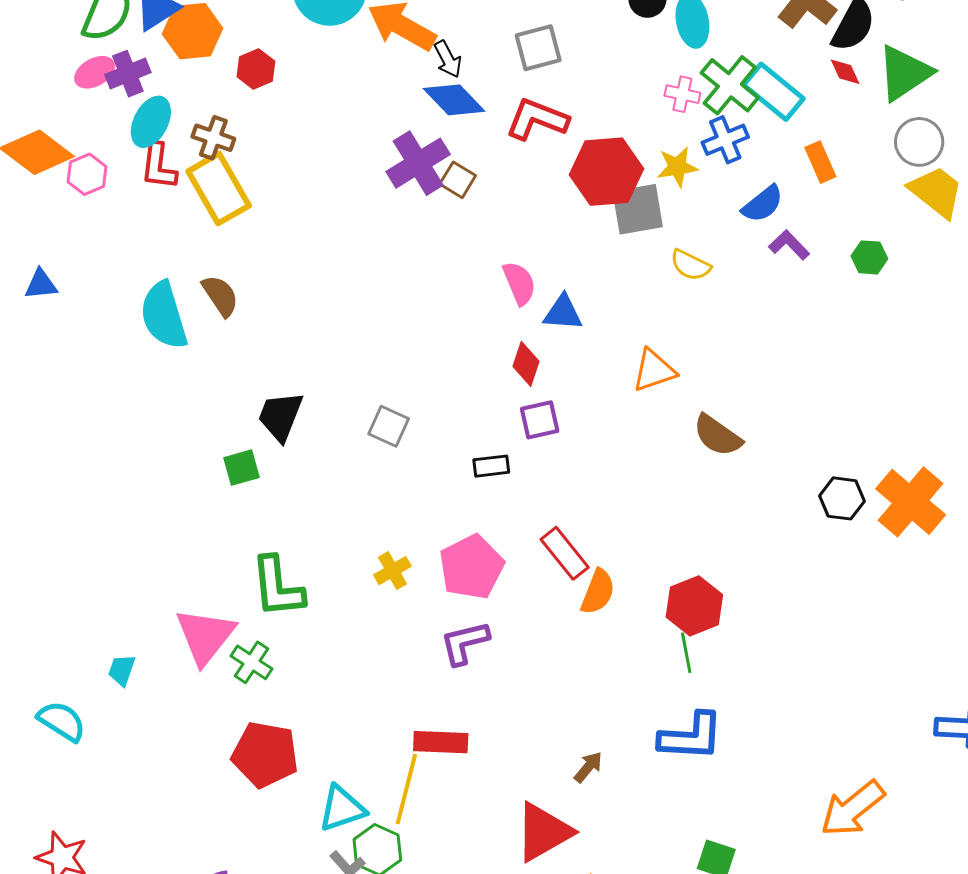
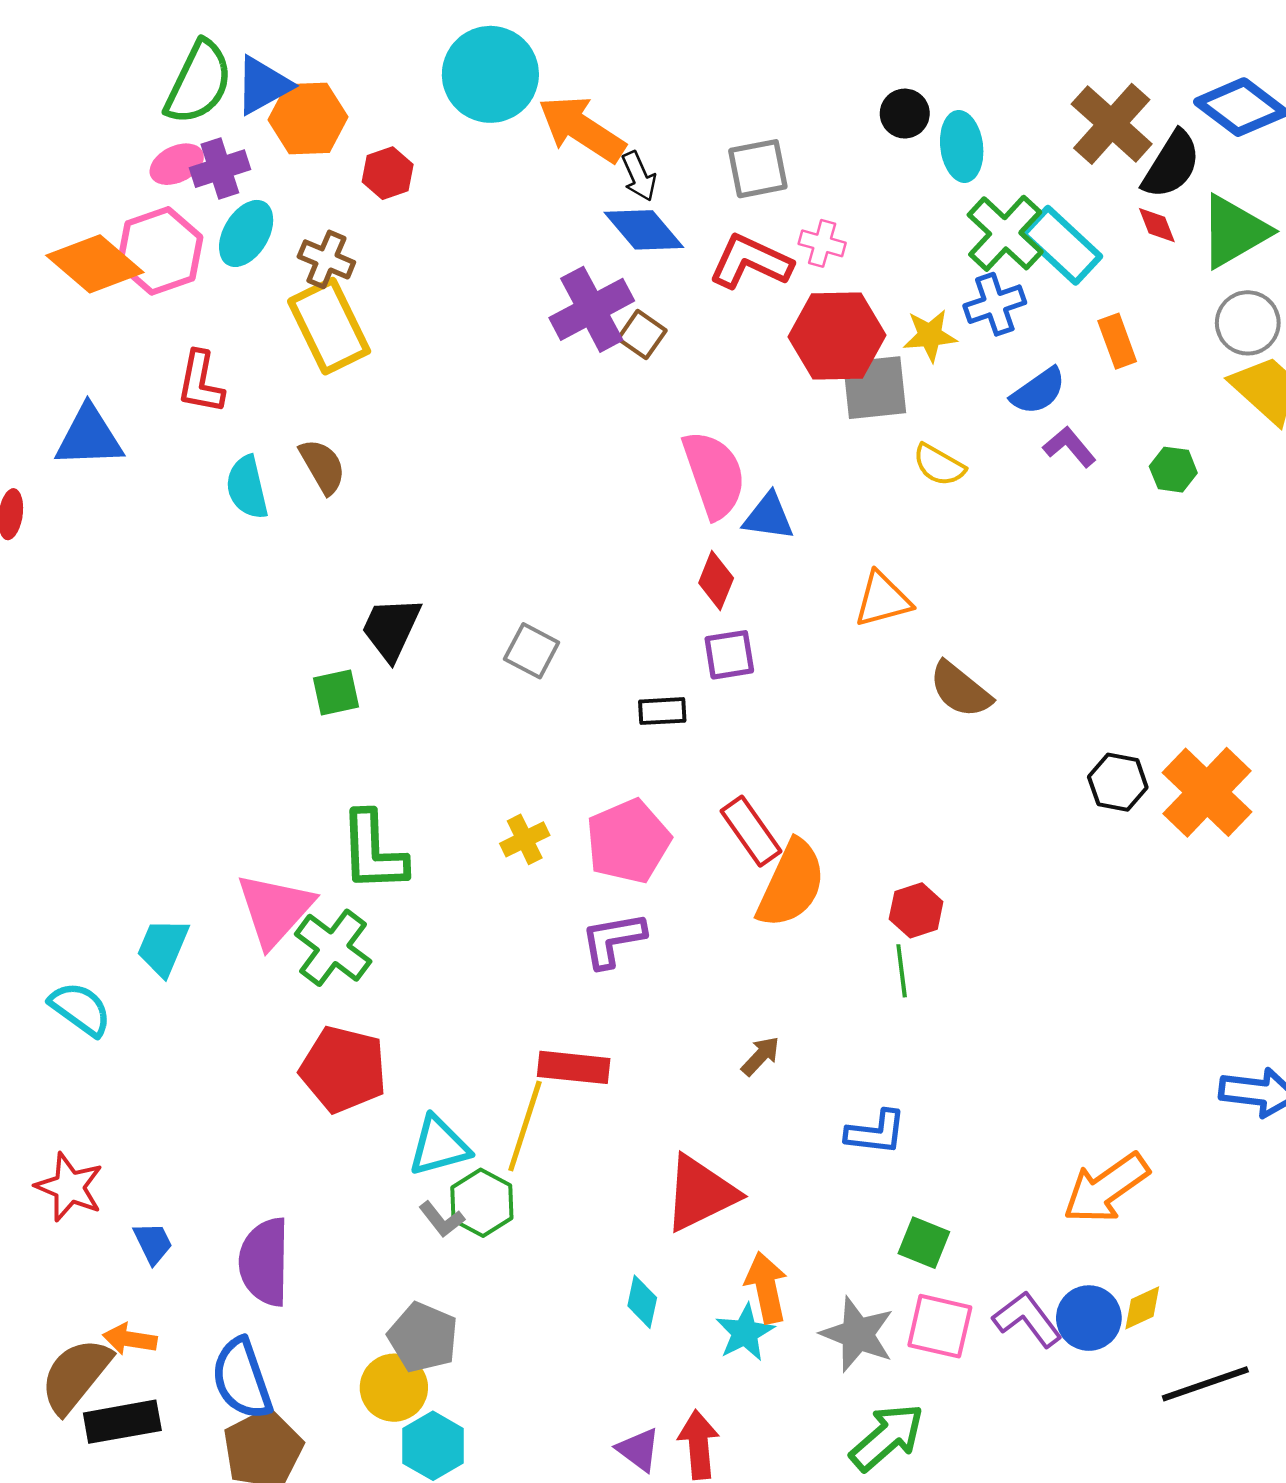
pink cross: (682, 94) -> (822, 243), moved
red L-shape: (159, 166) -> (201, 382), moved
pink hexagon: (87, 174) -> (160, 251), moved, size x1.6
pink semicircle: (519, 283) -> (714, 474), size x1.5
blue triangle: (41, 284) -> (89, 437), size x1.6
cyan semicircle: (164, 315) -> (247, 487), size x0.7
orange semicircle: (598, 592) -> (791, 884), size x1.5
red hexagon: (694, 606) -> (916, 910), size x0.7
green cross: (252, 662) -> (333, 948), size x1.4
cyan trapezoid: (122, 670) -> (163, 947), size x1.4
blue L-shape: (691, 737) -> (876, 1132), moved, size x0.7
brown arrow: (588, 767) -> (761, 1056), moved

